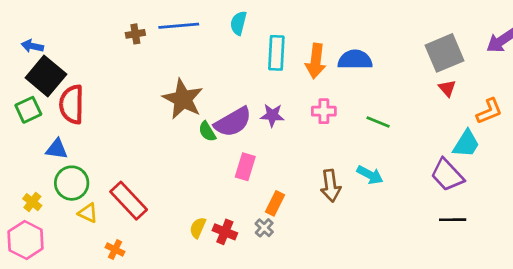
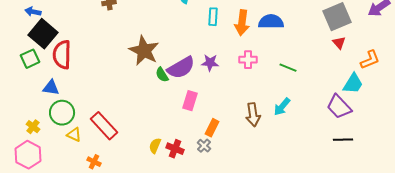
cyan rectangle: (276, 53) -> (213, 17), size x0.7
cyan arrow: (370, 175) -> (282, 107), turned 102

